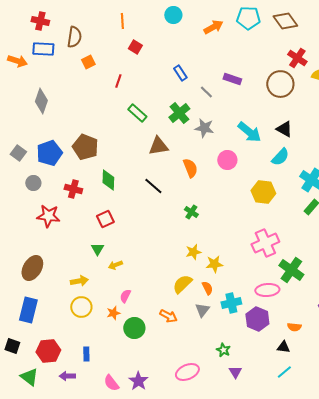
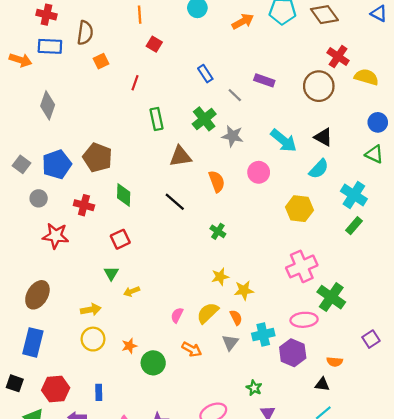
green rectangle: (137, 113) -> (157, 119), turned 36
pink semicircle: (125, 296) -> (177, 315), moved

